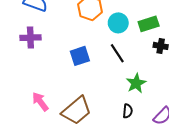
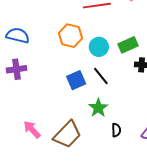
blue square: (80, 56) -> (76, 80), moved
green star: (136, 83) -> (98, 108), moved

